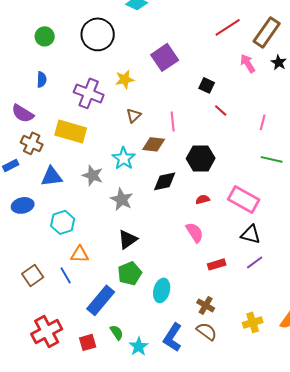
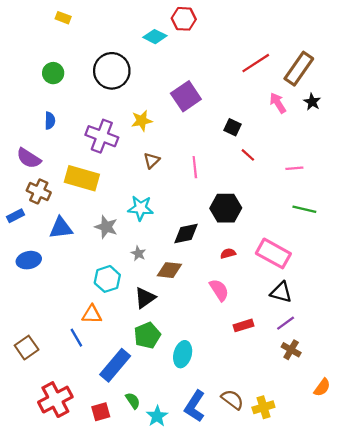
pink line: (263, 122) -> (294, 168), turned 70
brown diamond: (154, 144) -> (169, 270), moved
cyan star: (124, 158) -> (141, 208), turned -30
gray star: (122, 199) -> (138, 253), size x0.6
cyan hexagon: (63, 222) -> (107, 279), moved
brown square: (33, 275) -> (27, 348), moved
brown cross: (206, 305) -> (291, 350), moved
yellow cross: (253, 322) -> (263, 407), moved

